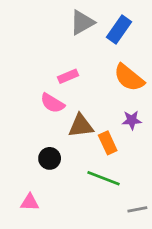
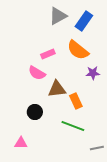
orange semicircle: (129, 78) -> (78, 50), moved
purple star: (132, 120) -> (93, 73), moved

